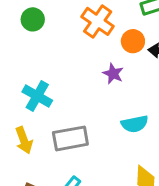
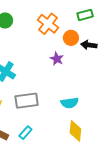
cyan semicircle: (135, 124) -> (70, 103), moved

